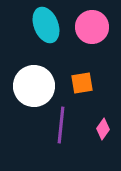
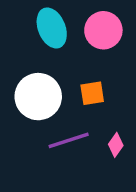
purple line: (61, 125) -> (69, 140), turned 66

